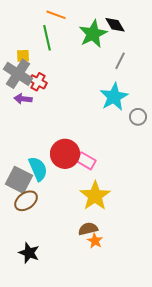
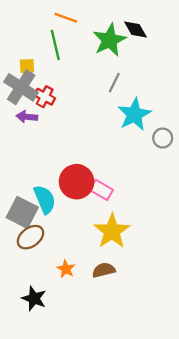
gray line: (120, 61) -> (114, 83), moved
orange star: (95, 241) -> (66, 269), moved

